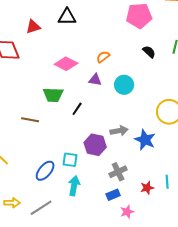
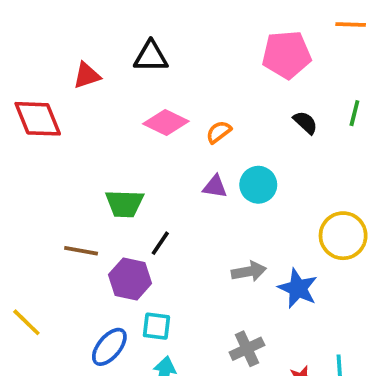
pink diamond: (66, 64) -> (166, 123), moved
purple triangle: (95, 80) -> (215, 187), moved
black line: (77, 109) -> (160, 243), moved
purple hexagon: (95, 145) -> (130, 279), moved

